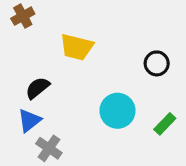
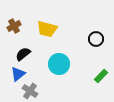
brown cross: (23, 16) -> (14, 26), moved
cyan circle: (117, 111) -> (59, 64), moved

